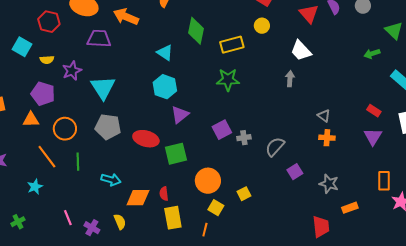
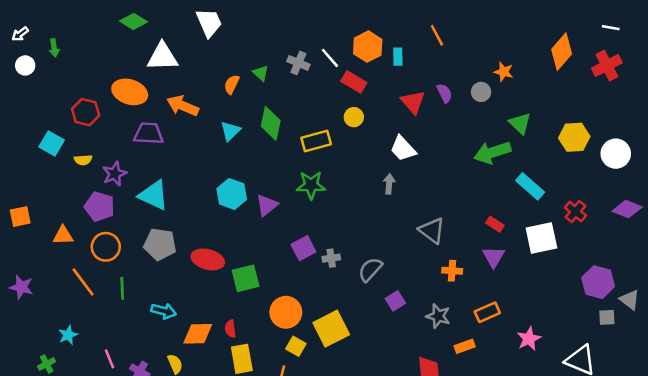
cyan triangle: (165, 53) -> (230, 131), moved, turned 42
green arrow: (372, 54) -> (492, 152), size x1.8
cyan triangle: (103, 88) -> (154, 195), turned -32
purple pentagon: (43, 94) -> (99, 207), moved
purple triangle: (180, 115) -> (267, 205), moved
gray triangle: (324, 116) -> (432, 230), size x1.6
orange cross: (327, 138) -> (452, 271), moved
orange rectangle: (384, 181) -> (487, 312), moved, turned 66
cyan star: (35, 187) -> (68, 335), moved
yellow square: (244, 194) -> (331, 329), size x2.0

